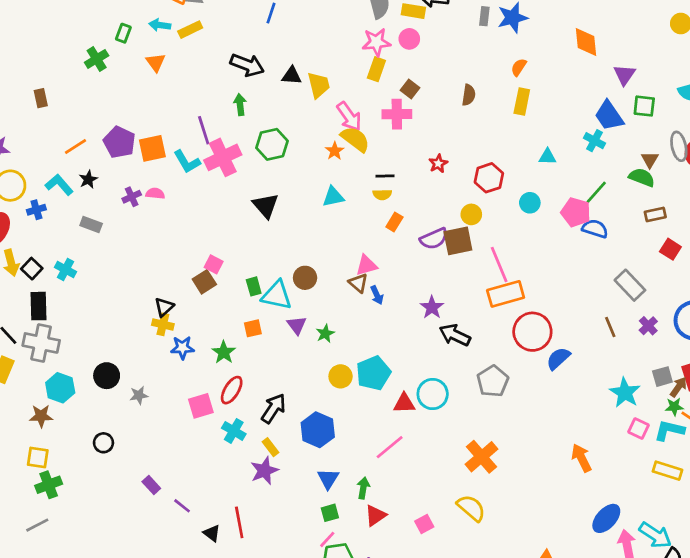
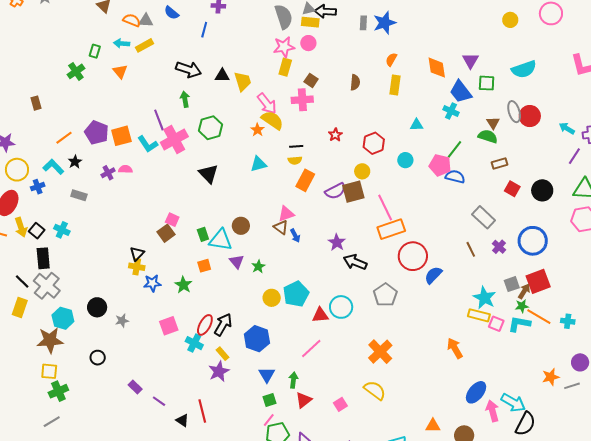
orange diamond: (586, 42) -> (437, 68), moved
orange rectangle: (394, 222) -> (305, 180), size x1.5
gray cross: (41, 343) -> (47, 286), turned 32
red ellipse: (232, 390) -> (205, 325), moved
brown star: (41, 416) -> (50, 340), size x1.5
yellow rectangle: (667, 471) -> (479, 315), moved

